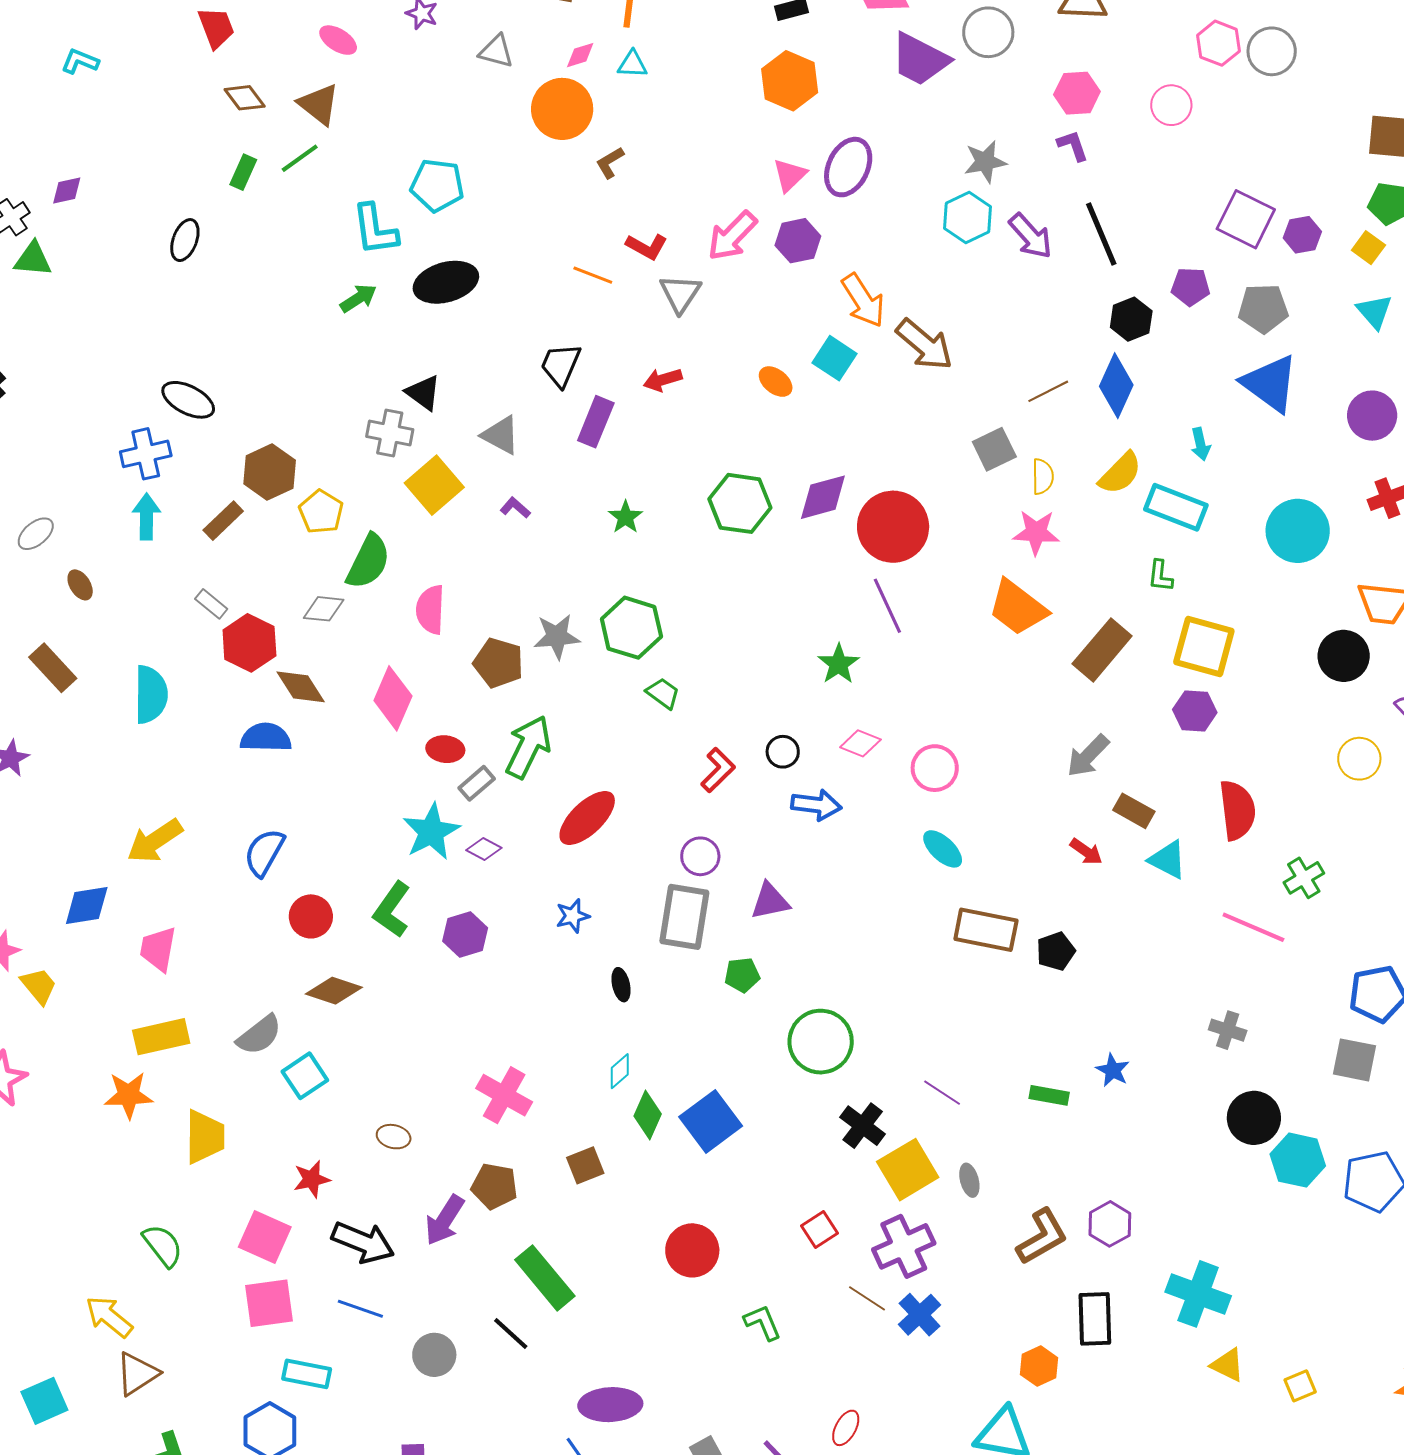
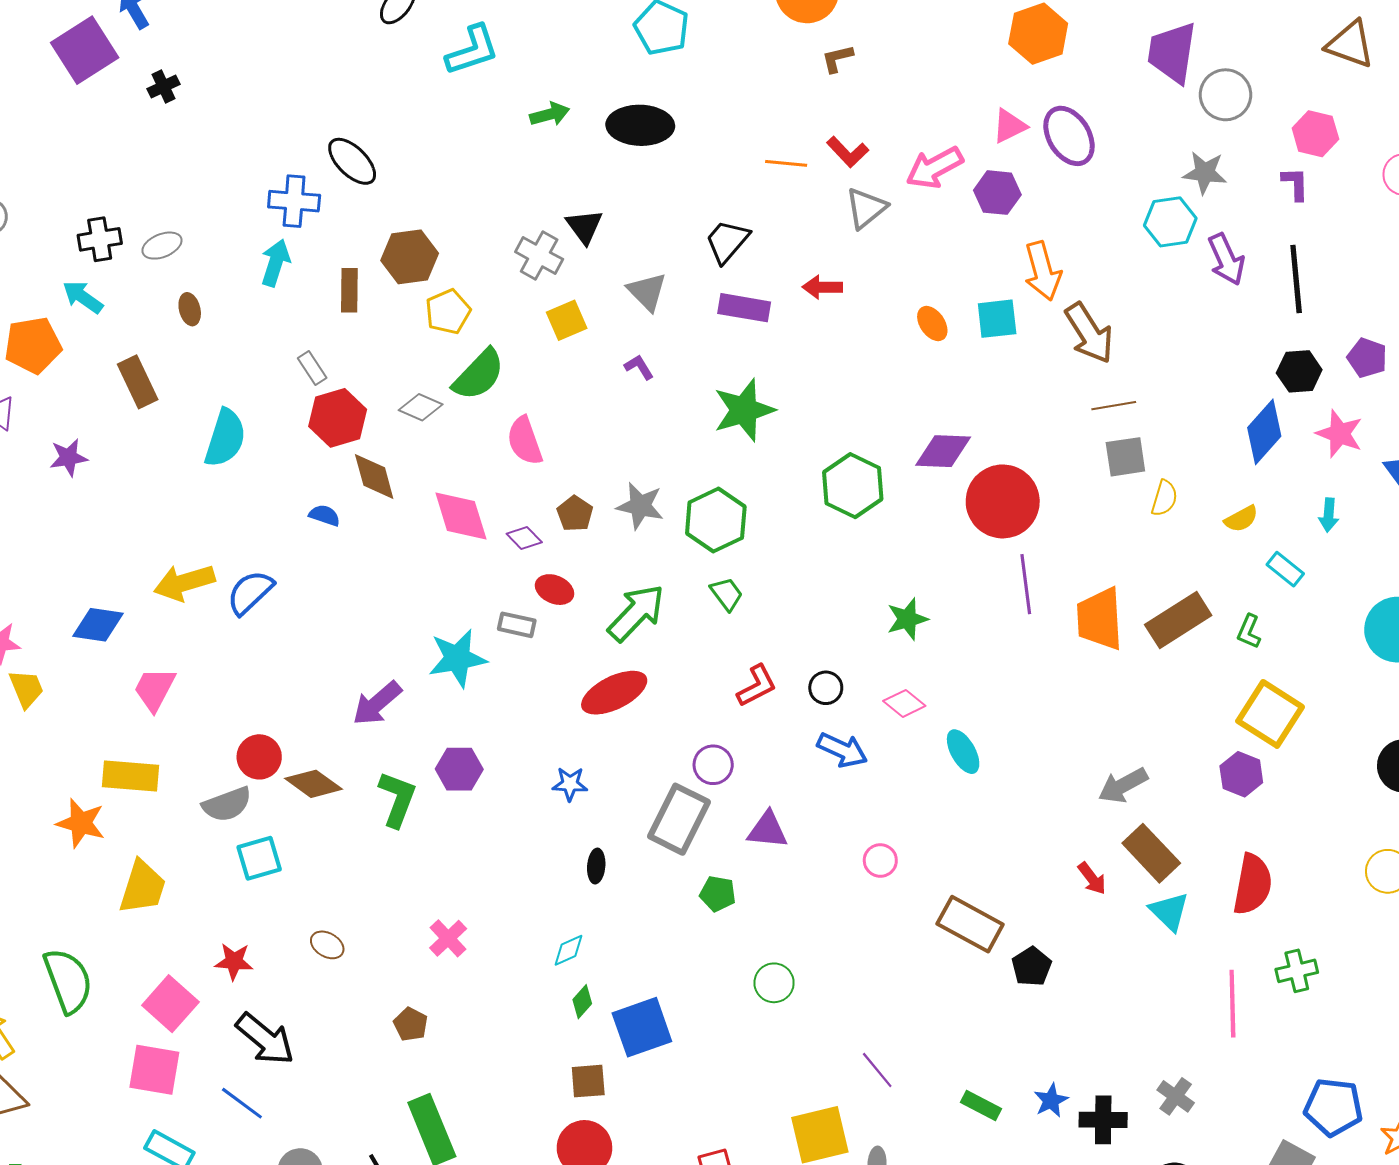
gray circle: (988, 32) -> (1225, 95), moved
purple trapezoid: (920, 59) -> (1172, 53), turned 54
purple ellipse: (848, 167) -> (1069, 136), turned -74
cyan L-shape: (375, 230) -> (472, 50), moved, turned -118
orange line: (593, 275) -> (786, 163), turned -33
cyan square: (834, 358) -> (997, 319), turned 33
brown line: (1048, 391) -> (1114, 406), moved
purple rectangle: (596, 422) -> (744, 308), turned 60
yellow semicircle: (1120, 473) -> (1241, 519), size x0.7
yellow square: (434, 485) -> (567, 320), size x0.7
green hexagon: (740, 503) -> (853, 486), moved
cyan rectangle: (1176, 507) -> (1285, 569), size x0.6
green star: (625, 517) -> (744, 410), size x1.8
brown rectangle: (223, 521) -> (349, 290), turned -63
pink star: (1036, 532) -> (1340, 434), moved
purple line: (887, 606) -> (1026, 584), moved
orange trapezoid: (1018, 608) -> (1100, 619), turned 32
pink semicircle: (430, 610) -> (525, 441), turned -39
brown rectangle: (1102, 650) -> (1178, 620), moved
brown pentagon: (498, 663) -> (575, 514), size x0.7
pink diamond: (393, 698) -> (461, 516), turned -58
blue semicircle: (266, 738) -> (325, 515), size x0.6
green arrow: (528, 747) -> (636, 613), moved
red ellipse: (445, 749) -> (555, 590), moved
pink circle: (935, 768) -> (880, 861), moved, size x0.7
gray rectangle: (477, 783) -> (517, 625), turned 36
brown rectangle: (1134, 811) -> (1151, 853), size x1.4
purple diamond: (484, 849) -> (524, 538), moved
cyan ellipse: (943, 849) -> (963, 752), moved
blue semicircle: (264, 852) -> (250, 592), moved
green L-shape: (392, 910) -> (397, 799), moved, turned 148
red circle: (311, 916) -> (259, 757), moved
pink line: (1253, 927) -> (1232, 1004), turned 48
black pentagon: (1056, 951) -> (1032, 967), turned -30
green circle: (821, 1042) -> (774, 983), size x0.6
pink cross: (504, 1095) -> (448, 938), size x0.7
green diamond: (648, 1115) -> (582, 1002), size x0.7
black cross: (863, 1126) -> (1103, 1120), moved, turned 36
brown square: (585, 1165) -> (588, 1081), moved
brown pentagon: (494, 1186) -> (411, 1024), size x0.7
purple arrow: (445, 1220) -> (377, 703), moved
green semicircle: (163, 1245) -> (68, 981), size x1.4

